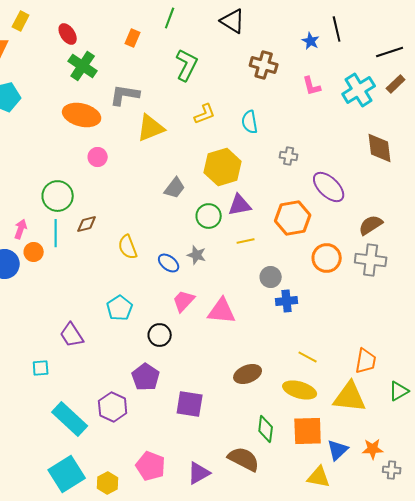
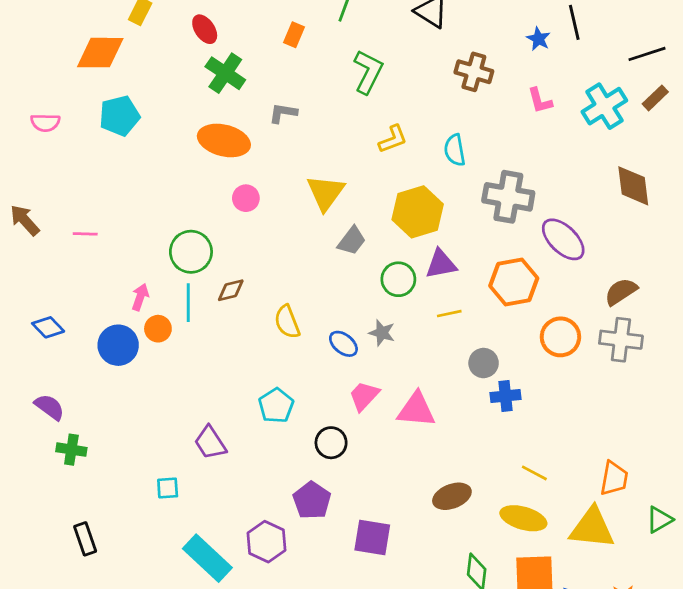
gray L-shape: (125, 95) -> (283, 113), size x0.7
yellow triangle: (151, 128) -> (326, 193), moved, turned -32
gray cross: (289, 156) -> (508, 197), size x2.0

